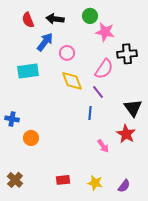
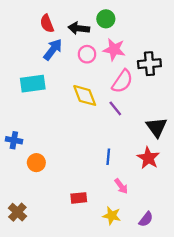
black arrow: (55, 19) -> (79, 28), moved
red semicircle: (28, 20) -> (47, 24), moved
pink star: (105, 32) -> (114, 49), moved
pink circle: (67, 53) -> (87, 54), moved
blue line: (90, 113) -> (108, 157), moved
pink arrow: (103, 146) -> (121, 186), moved
red rectangle: (63, 180) -> (79, 198), moved

